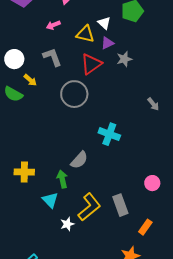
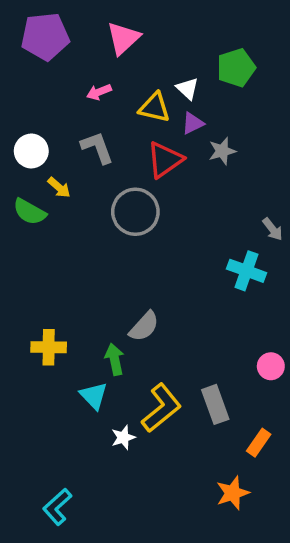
cyan cross: (109, 134) -> (246, 271), moved

